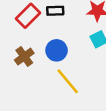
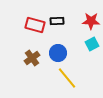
red rectangle: (28, 16) -> (35, 25), turned 60

